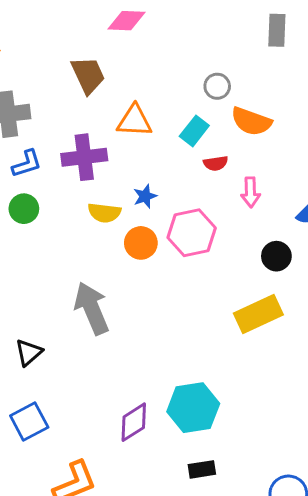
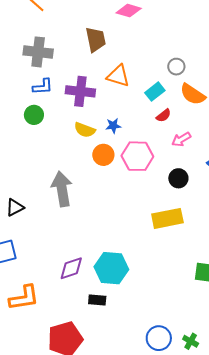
red semicircle: (216, 163) -> (164, 116), turned -42
pink arrow: (250, 192) -> (181, 139), turned 48
black circle: (276, 256) -> (178, 178), moved
black rectangle: (202, 469) -> (97, 300), moved

